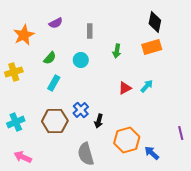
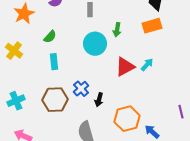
cyan circle: (81, 60) -> (95, 44), moved, size x1.5
yellow cross: (14, 72) -> (14, 51), turned -36
cyan rectangle: (54, 83) -> (54, 62), turned -35
red triangle: (125, 88) -> (125, 67), size x1.5

